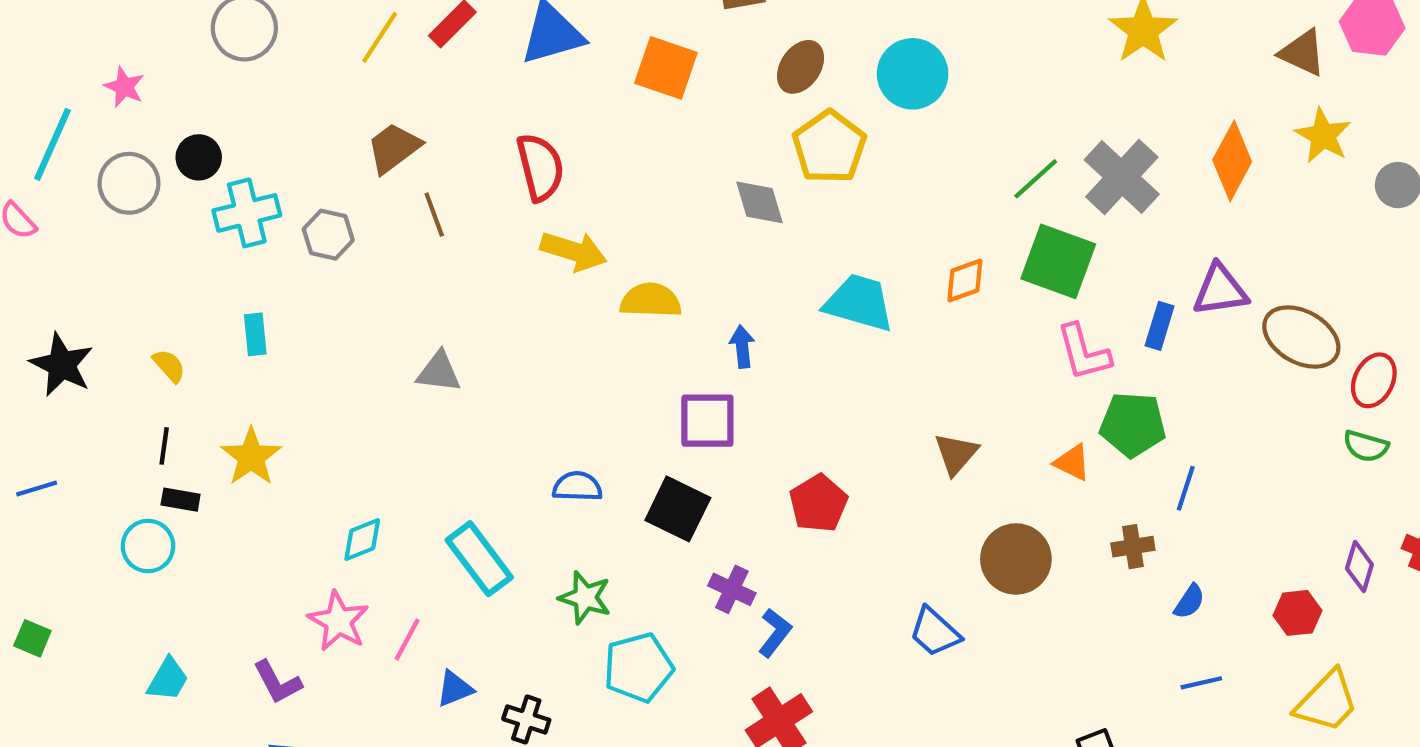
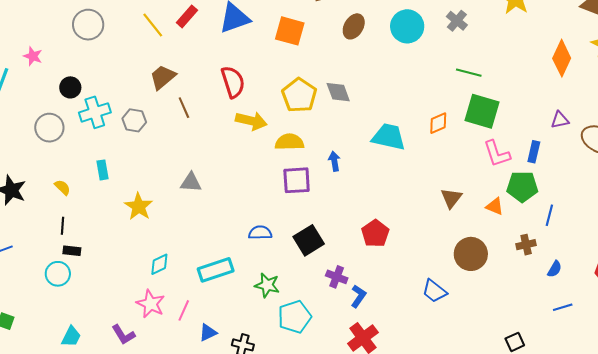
yellow line: (380, 37) -> (153, 25), turned -68
yellow pentagon: (829, 147) -> (299, 95), moved
gray cross: (1122, 177) -> (457, 21), moved, size x0.6
green line: (1036, 179) -> (469, 73), turned 60
gray circle: (129, 183) -> (49, 128), moved
purple triangle: (1220, 290) -> (560, 120), size x0.7
blue rectangle: (1160, 326) -> (534, 152), moved
purple square: (707, 421) -> (297, 180), moved
brown triangle: (956, 454) -> (451, 198), moved
yellow star: (251, 457) -> (139, 206), moved
black square: (678, 509) -> (309, 240), turned 36
cyan rectangle: (479, 559) -> (216, 270), turned -68

